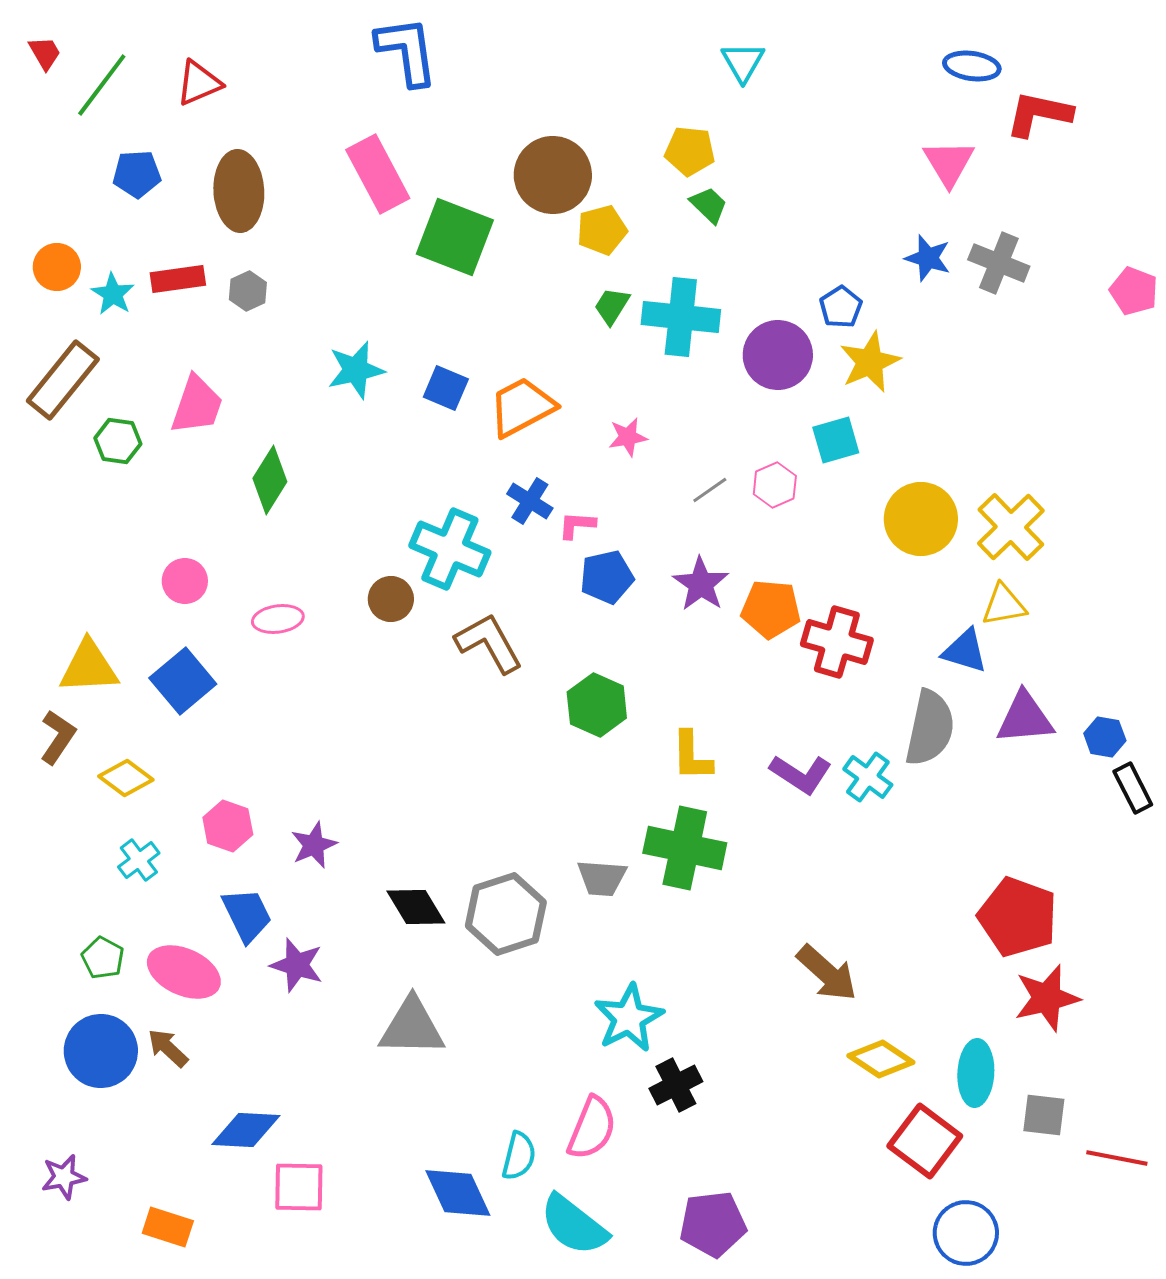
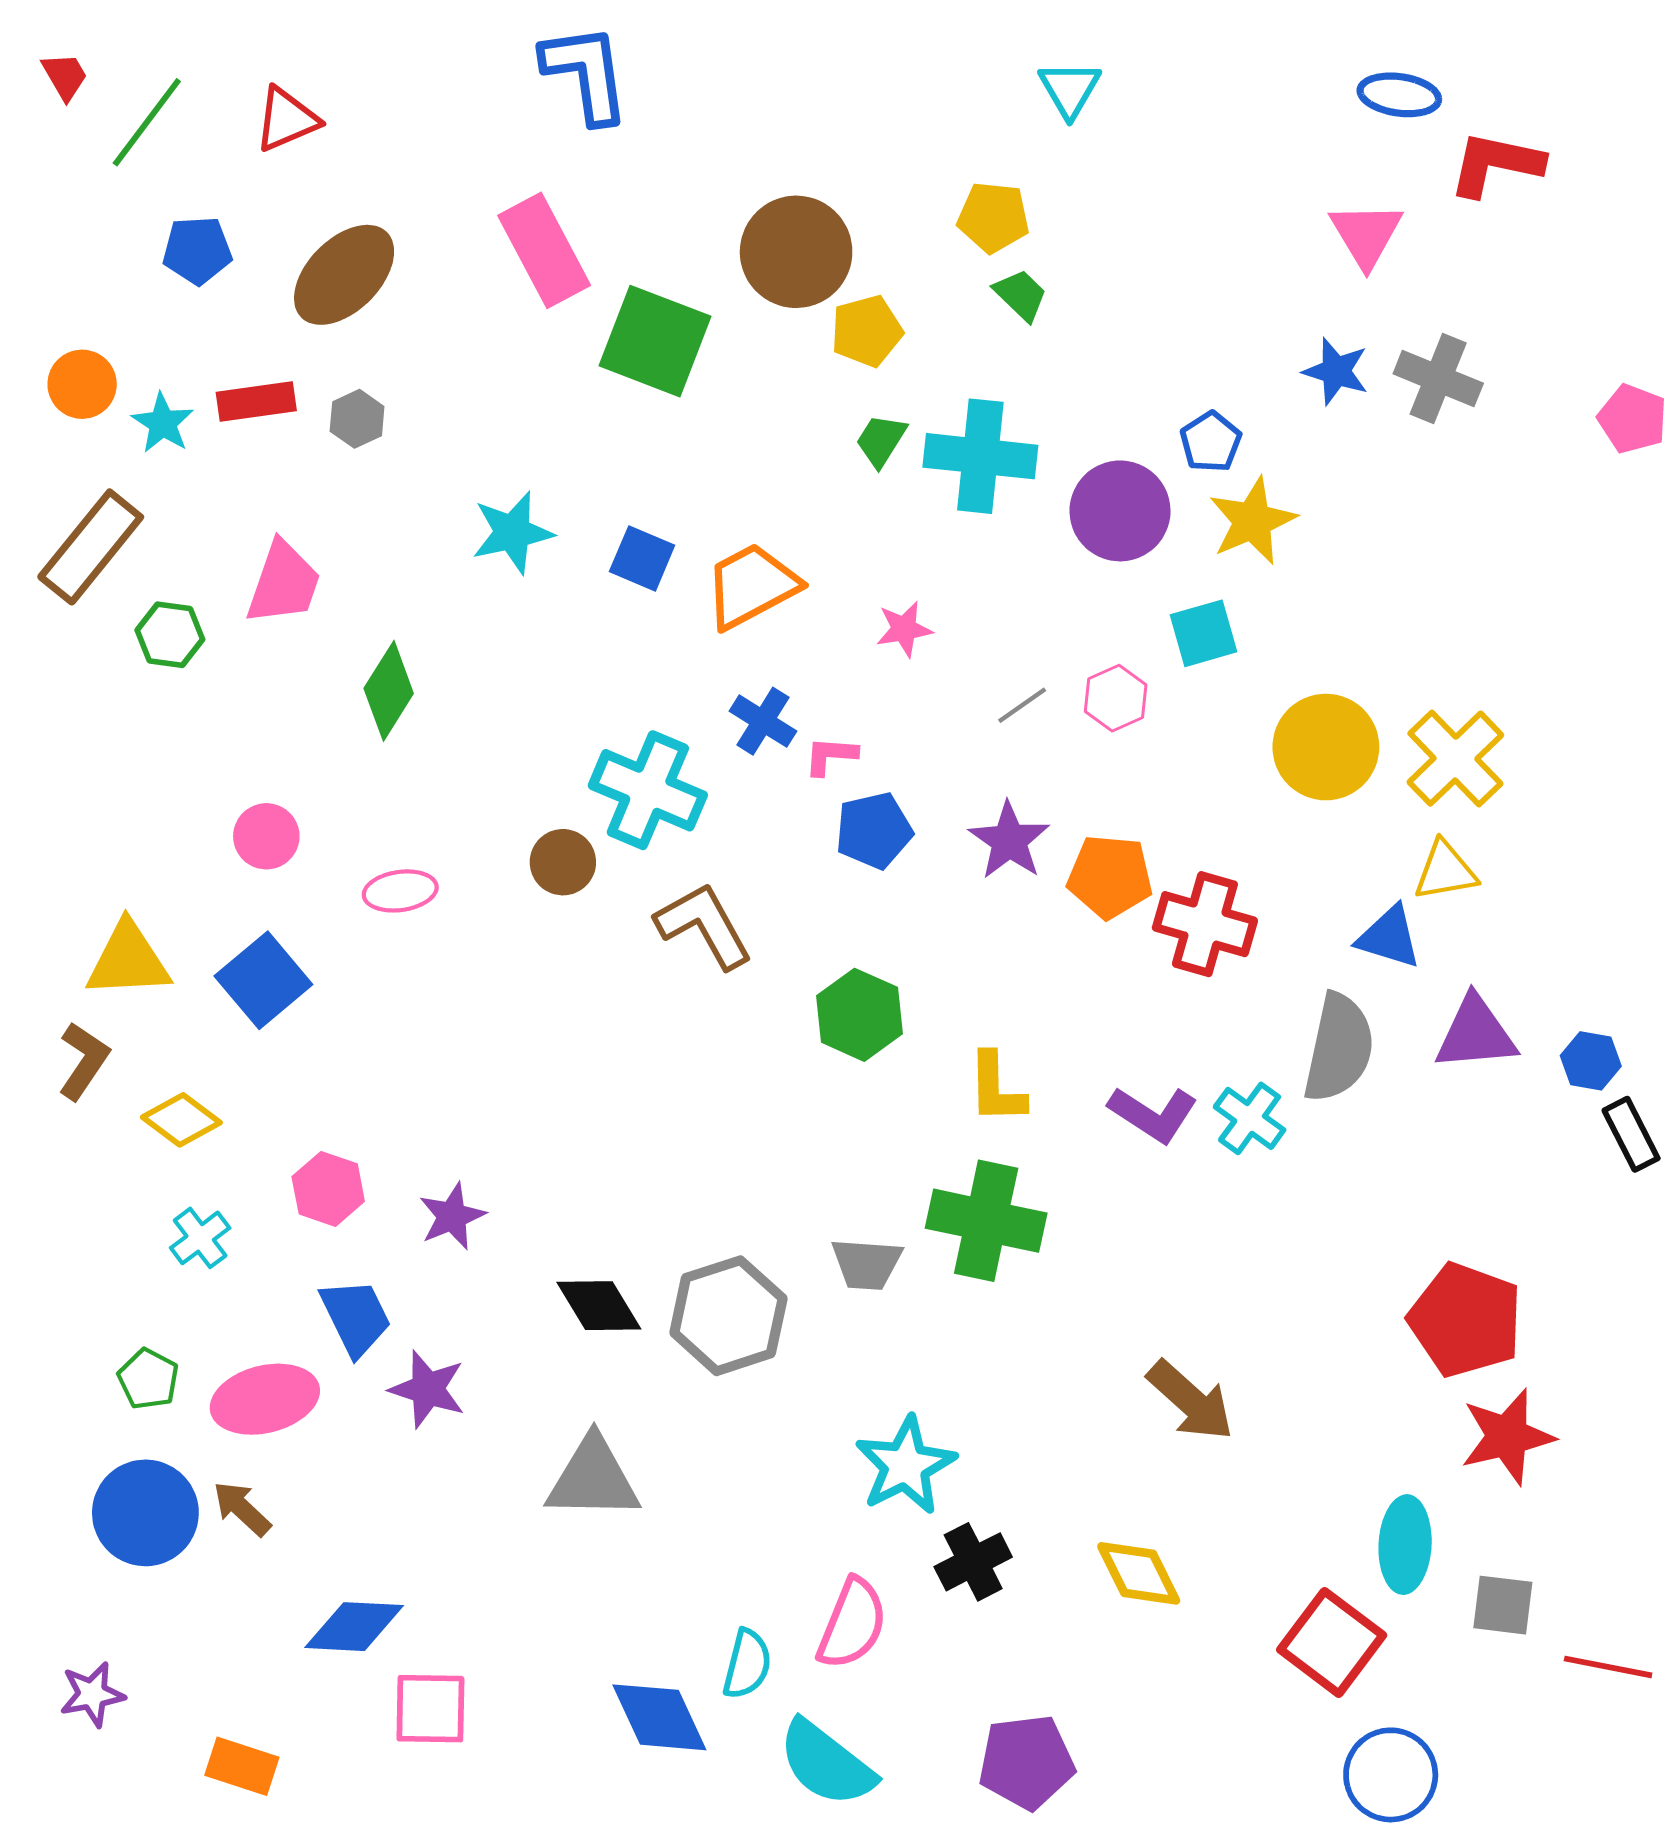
brown ellipse: (239, 191) -> (344, 275), turned 48
pink ellipse: (184, 972) -> (265, 1399), turned -38
yellow diamond: (881, 1059) -> (1139, 1573), moved, turned 30

